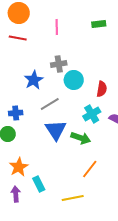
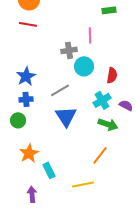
pink line: (57, 27) -> (90, 35), moved
blue star: (34, 80) -> (26, 76), moved
green arrow: (81, 138) -> (108, 124), moved
purple arrow: (16, 194) -> (32, 194), moved

